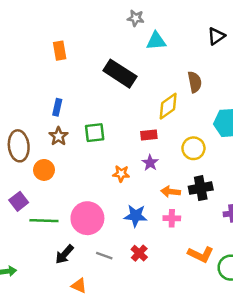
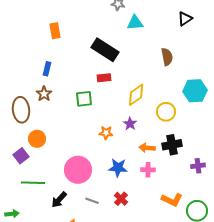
yellow diamond: (168, 106) -> (136, 95), moved
blue rectangle: (57, 107) -> (47, 69), moved
red rectangle: (149, 135) -> (104, 78), moved
brown star: (58, 136) -> (44, 94), moved
orange circle: (44, 170) -> (37, 139), moved
green line: (44, 221) -> (33, 183), moved

